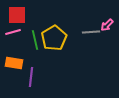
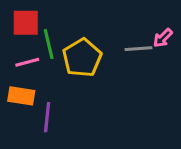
pink line: (13, 32) -> (27, 62), moved
green line: (35, 40) -> (49, 44), moved

